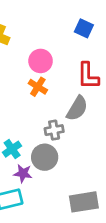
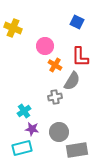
orange cross: (38, 87) -> (55, 65), moved
gray circle: (45, 157) -> (59, 132), moved

